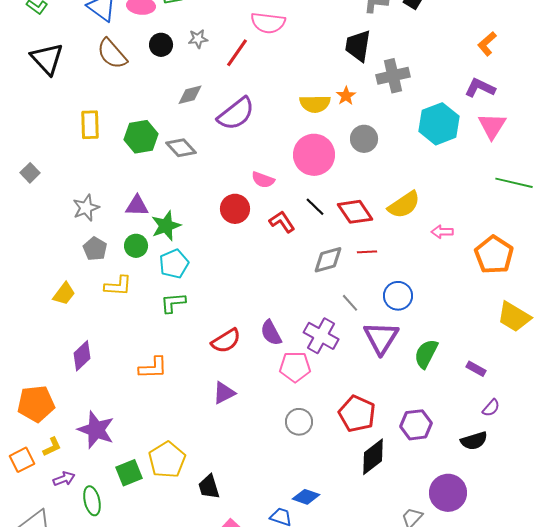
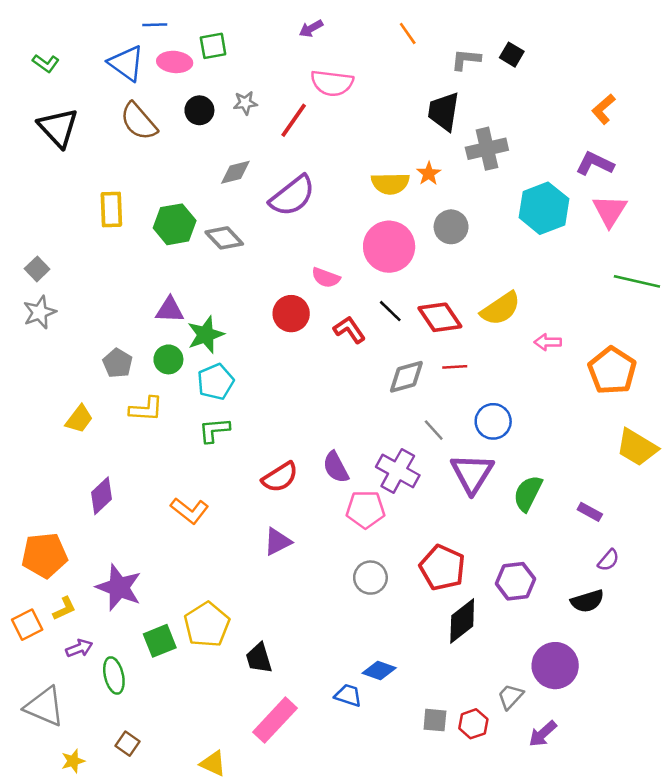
gray star: (86, 208) -> (40, 312), moved
orange L-shape: (153, 368) -> (189, 511), turned 40

